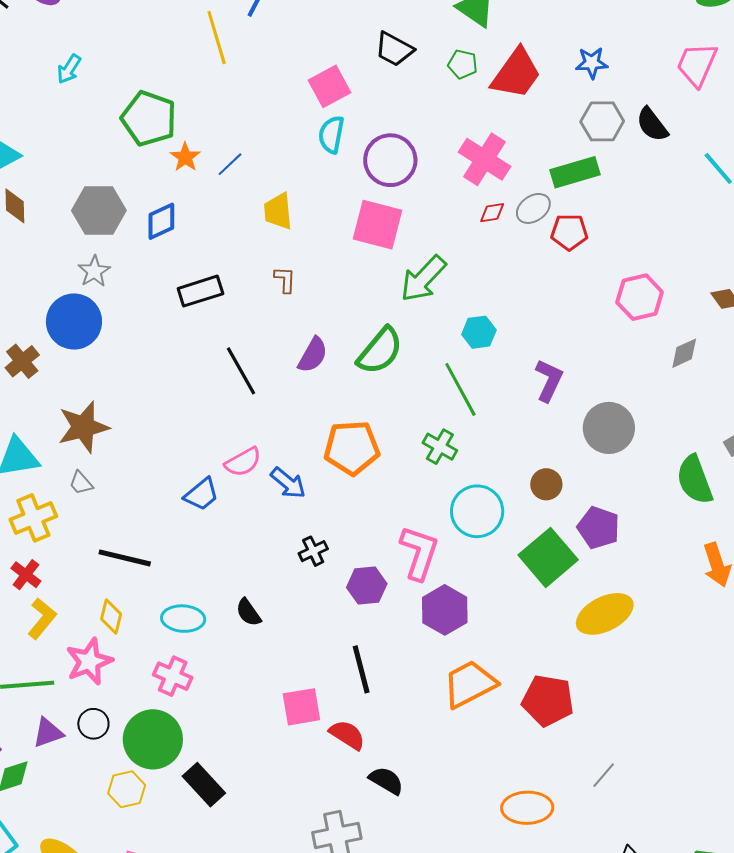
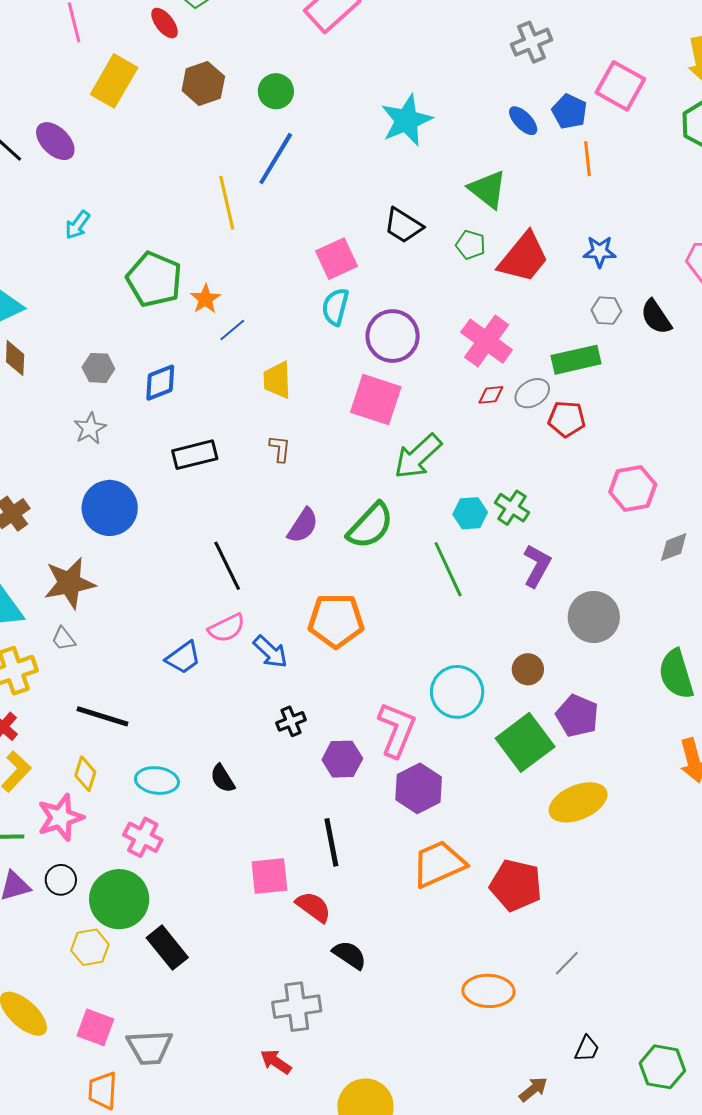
gray hexagon: (602, 121) -> (606, 311), size x0.7
orange star: (185, 157) -> (205, 299), moved
gray hexagon: (99, 210) -> (98, 368), size x0.6
blue circle: (74, 322) -> (110, 508), moved
black line: (241, 371) -> (227, 566), moved
green cross: (440, 447) -> (512, 508), moved

